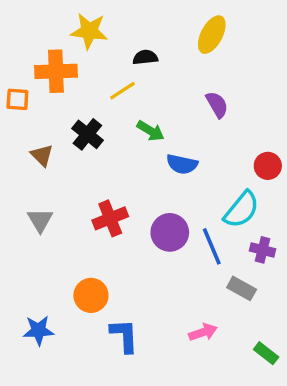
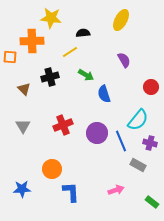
black cross: (87, 134) -> (50, 77), turned 36
blue semicircle: (182, 164) -> (104, 94), turned 60
red circle: (268, 166) -> (151, 87), moved

